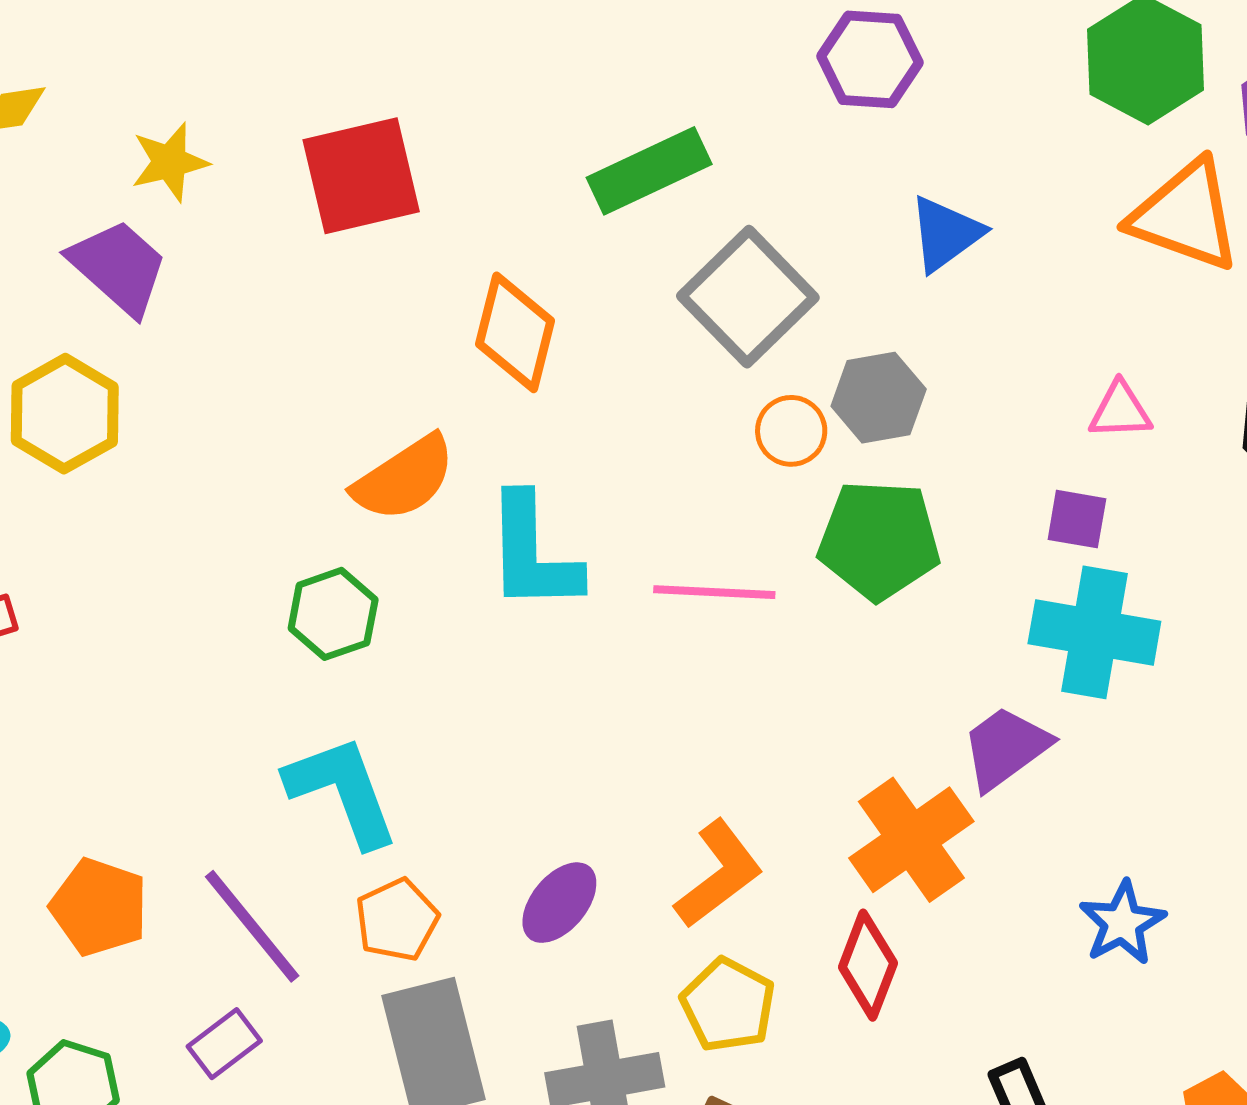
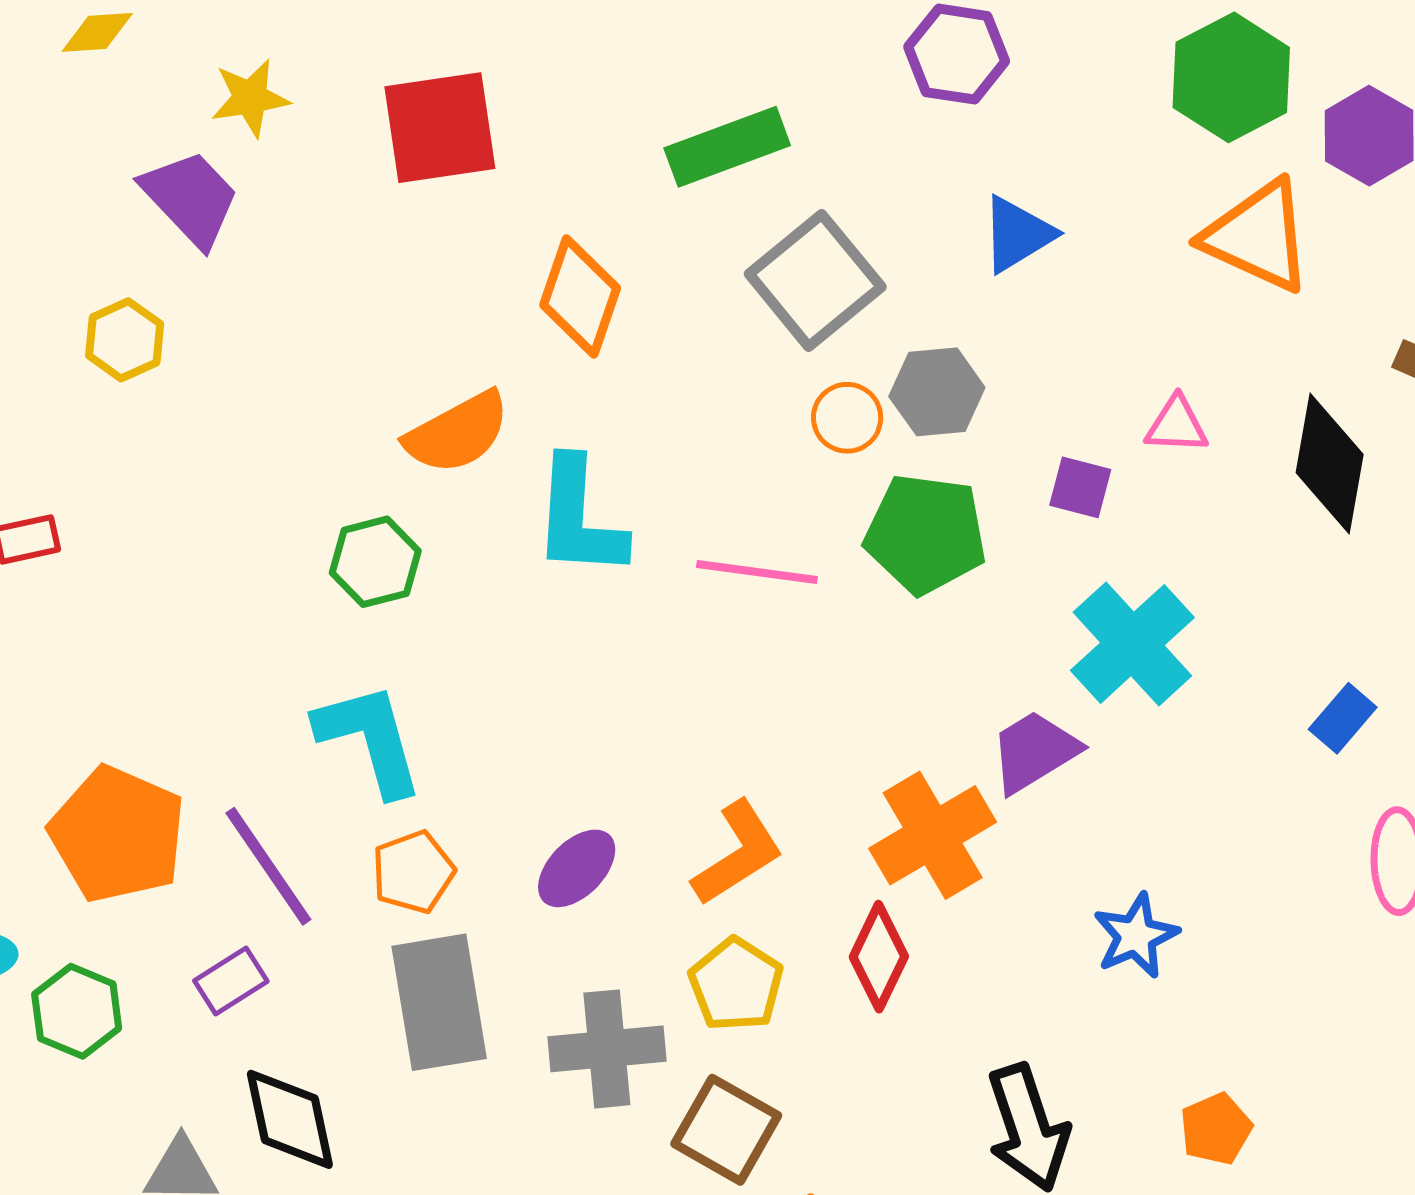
yellow hexagon: (65, 414) -> (125, 340), size x0.7
purple square: (1077, 519) -> (1080, 487), moved
cyan cross: (1094, 632) -> (1132, 644), turned 33
orange pentagon: (99, 907) -> (118, 834), size x1.4

